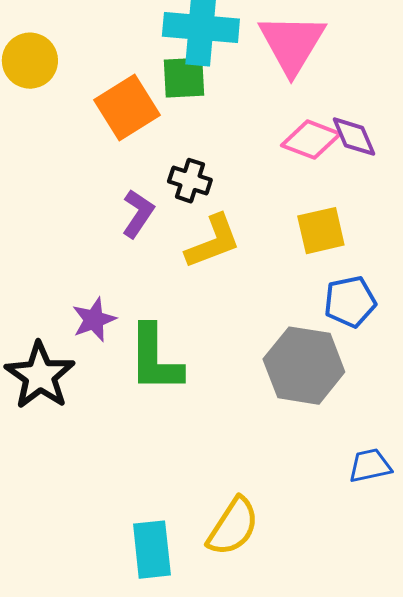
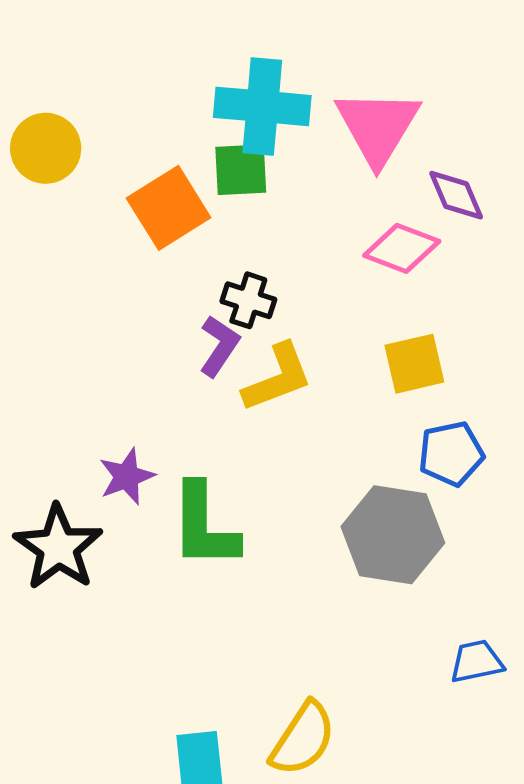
purple diamond: (354, 137) -> (456, 195), moved
purple L-shape: (138, 214) -> (219, 346), moved

